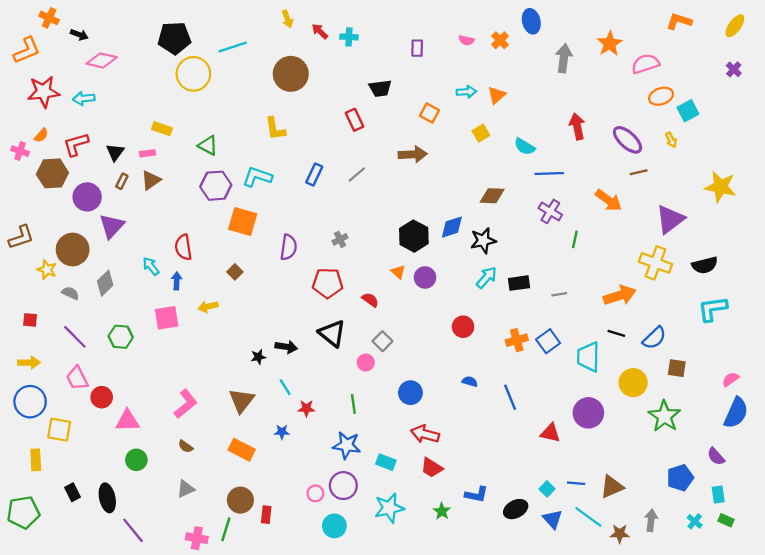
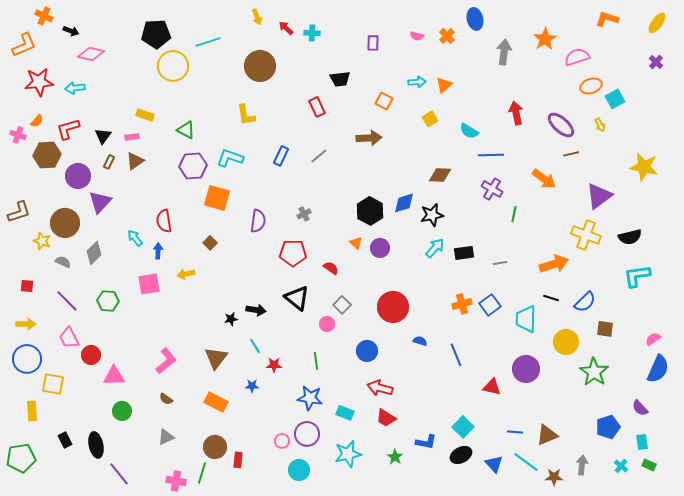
red circle: (463, 327) -> (393, 307), moved, size x1.6
cyan square: (547, 489) -> (463, 427), moved, size x1.5

